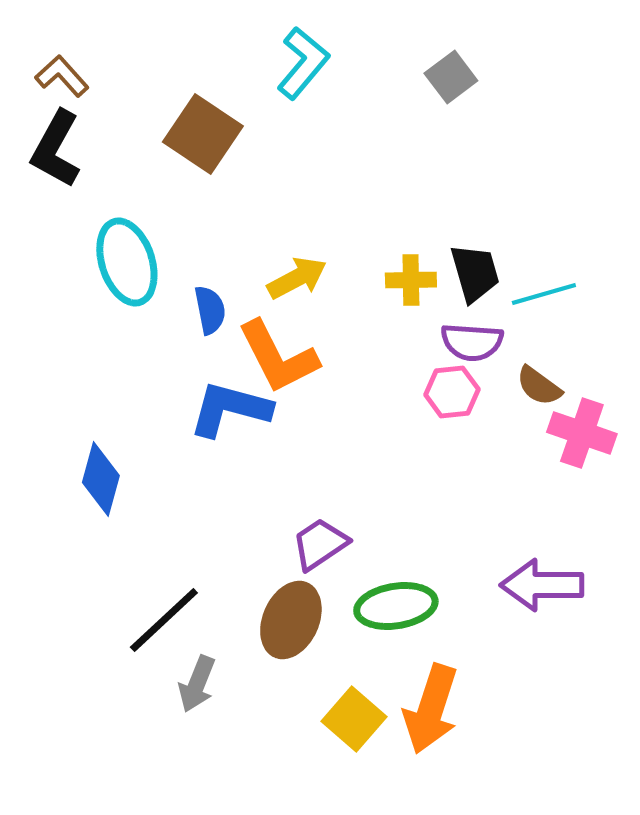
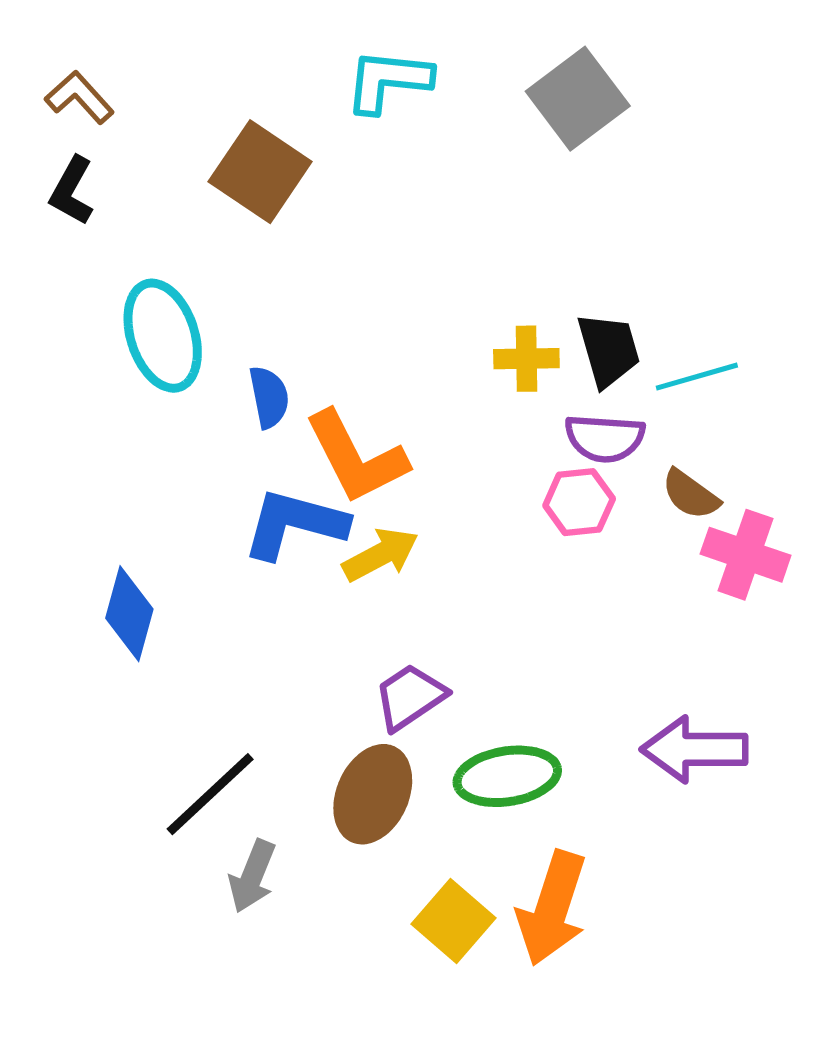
cyan L-shape: (303, 63) -> (388, 81), turned -124
gray square: (451, 77) -> (578, 99), size x1.5
black L-shape: (56, 149) -> (72, 191), size x0.7
yellow arrow: (297, 278) -> (380, 555), moved

